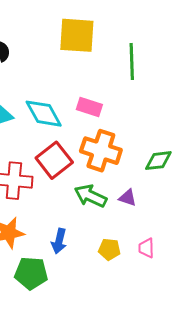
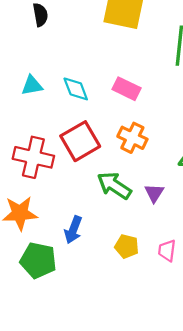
cyan diamond: (44, 114) -> (76, 89), size x0.7
orange cross: (101, 151) -> (132, 138), size x0.7
purple triangle: (128, 198) -> (154, 193), turned 36

